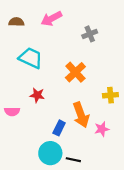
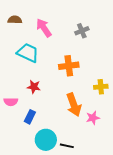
pink arrow: (51, 19) -> (44, 28), moved, turned 84
orange cross: (75, 72) -> (69, 66), turned 36
blue rectangle: (59, 128) -> (30, 117), moved

